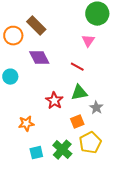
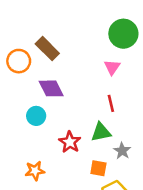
red line: (77, 67) -> (111, 103), moved, turned 48
cyan circle: (10, 77) -> (36, 116), moved
orange square: (77, 122) -> (98, 168), turned 32

